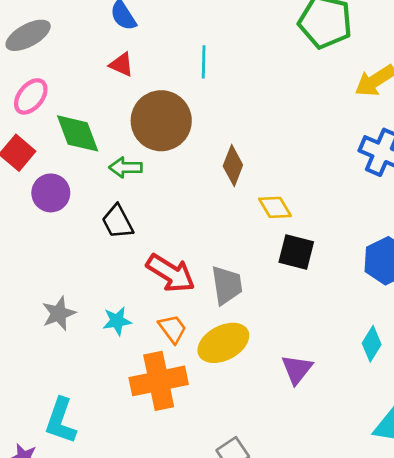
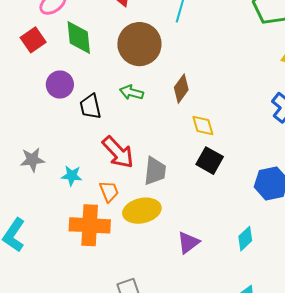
green arrow: (126, 167) -> (131, 92), moved
purple circle: (51, 193) -> (60, 85), moved

